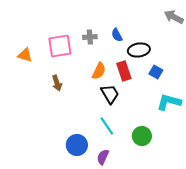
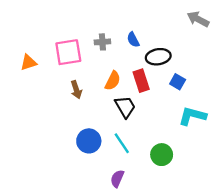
orange triangle: (25, 55) -> (28, 62), turned -35
brown arrow: (57, 83) -> (76, 90), moved
blue circle: (77, 145) -> (89, 141), moved

